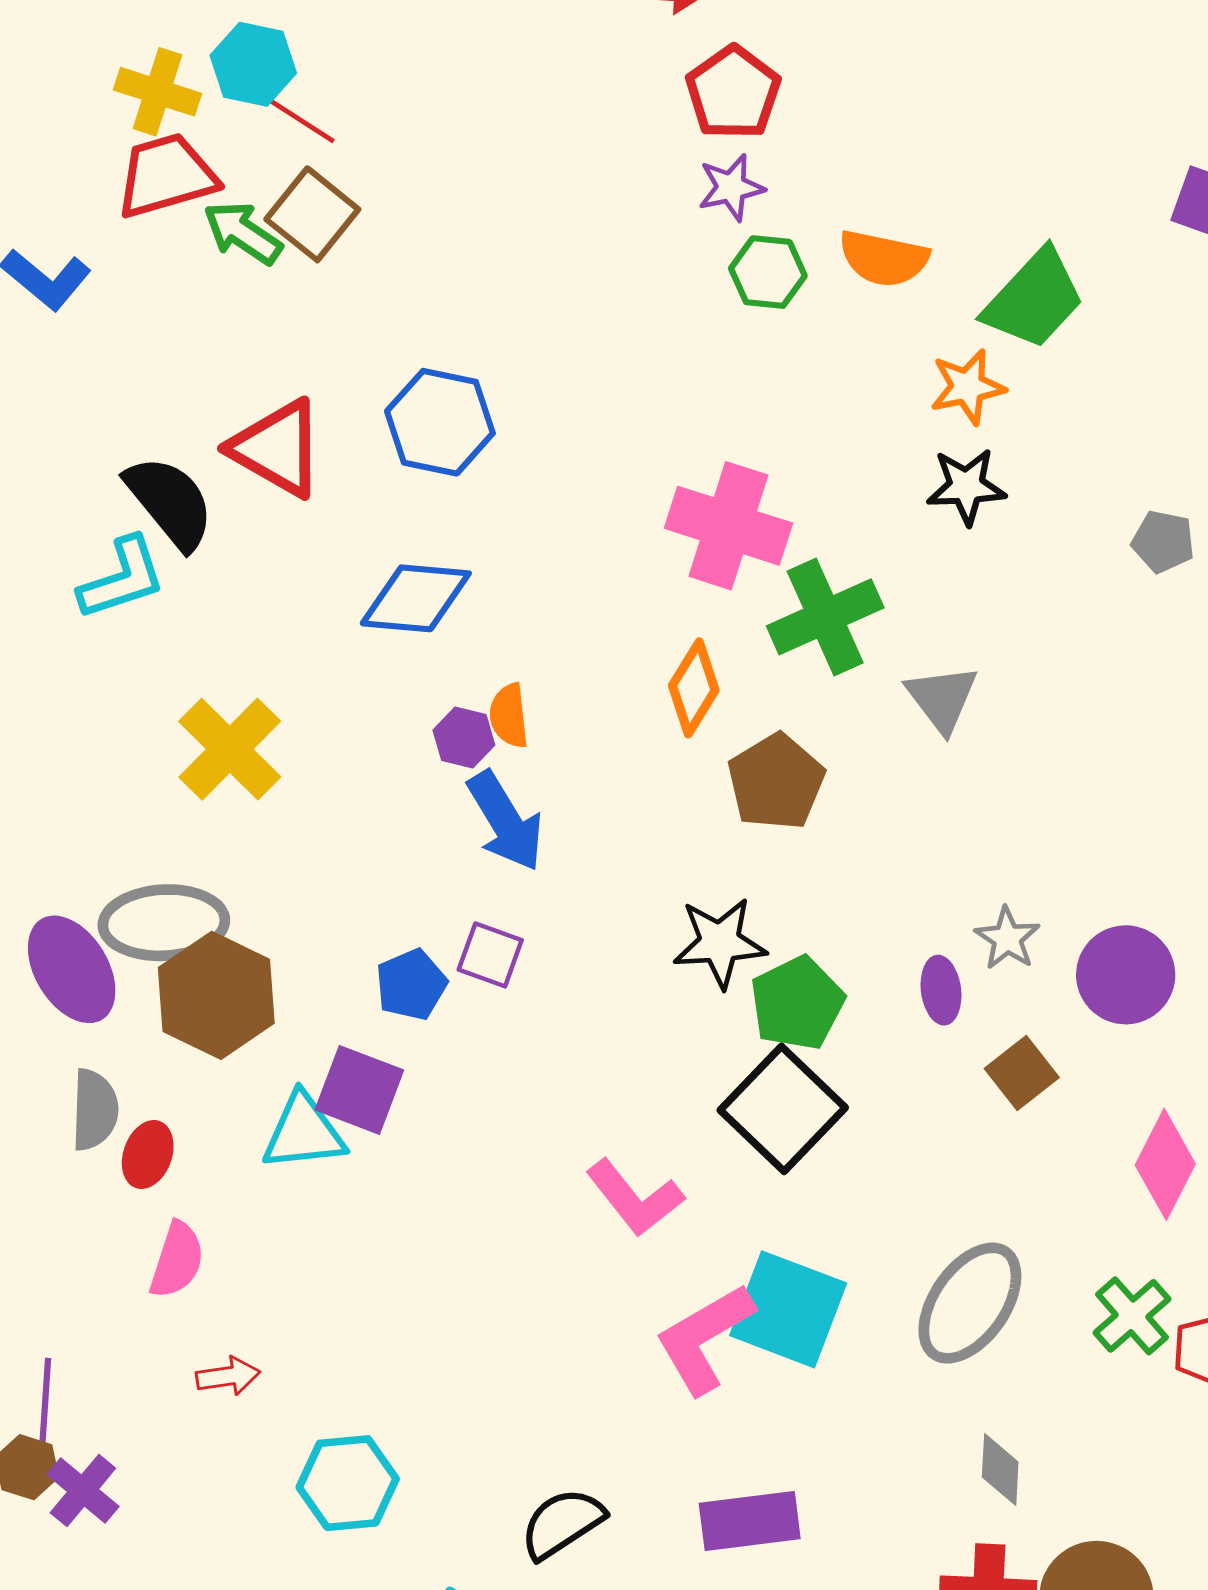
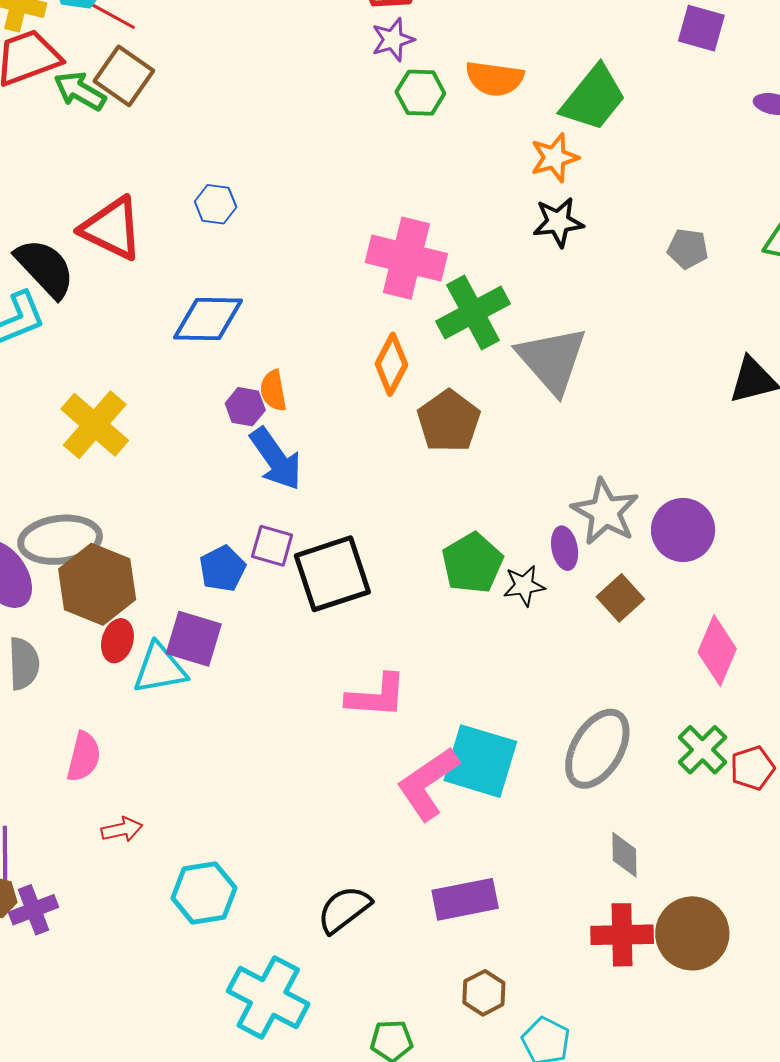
blue hexagon: (440, 422) -> (216, 204), size x0.6
gray triangle: (942, 698) -> (552, 360), size x1.5
gray star: (1007, 938) -> (605, 512), size x1.6
black star: (720, 943) -> (524, 586), moved, size x0.7
black square: (783, 1109) -> (332, 574), moved, turned 32
red ellipse: (148, 1155) -> (117, 641), moved
pink L-shape: (635, 1198) -> (376, 696), turned -44
purple cross: (83, 1490) -> (33, 910), turned 33

